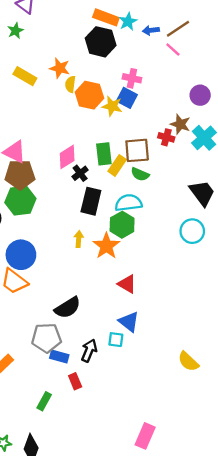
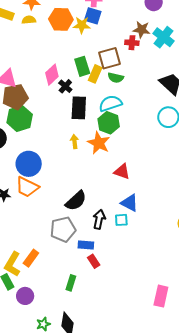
yellow semicircle: (70, 84) -> (29, 20), moved, turned 88
black arrow: (89, 351) -> (99, 219), moved
blue rectangle: (59, 356) -> (86, 245), moved

